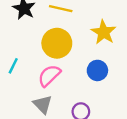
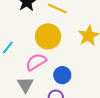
blue circle: (97, 70) -> (62, 75), moved

